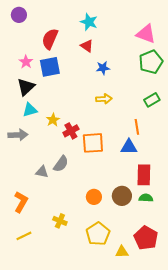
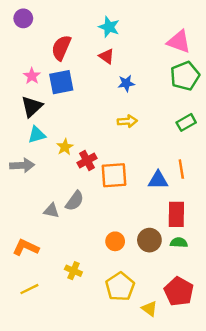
orange line: (137, 127) -> (181, 169), moved
orange L-shape: (21, 202) -> (26, 247), turned -95
yellow triangle: (122, 252) -> (149, 309), turned 40

